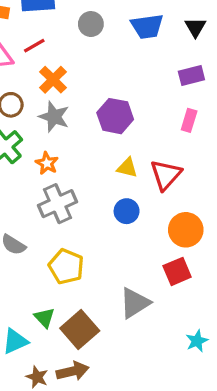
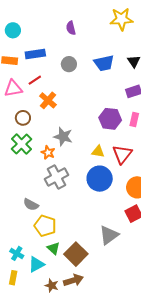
purple hexagon: (115, 116) -> (110, 119), moved
gray star: (54, 117) -> (63, 137), moved
blue circle: (127, 211) -> (100, 179), size x1.6
yellow pentagon: (66, 266) -> (45, 226), moved

